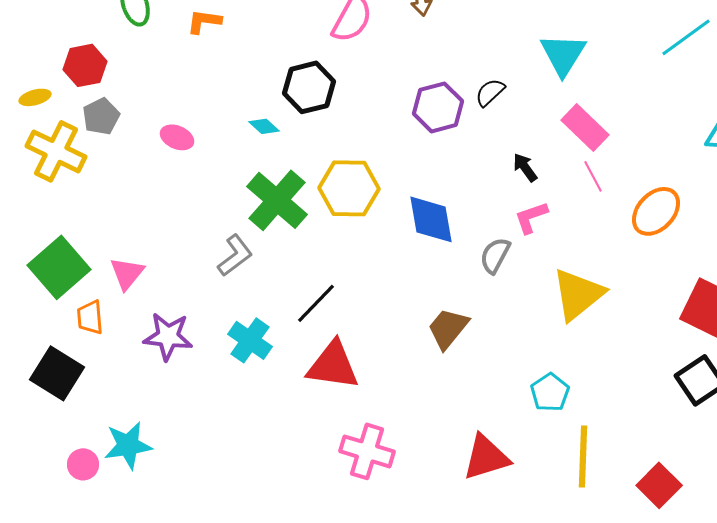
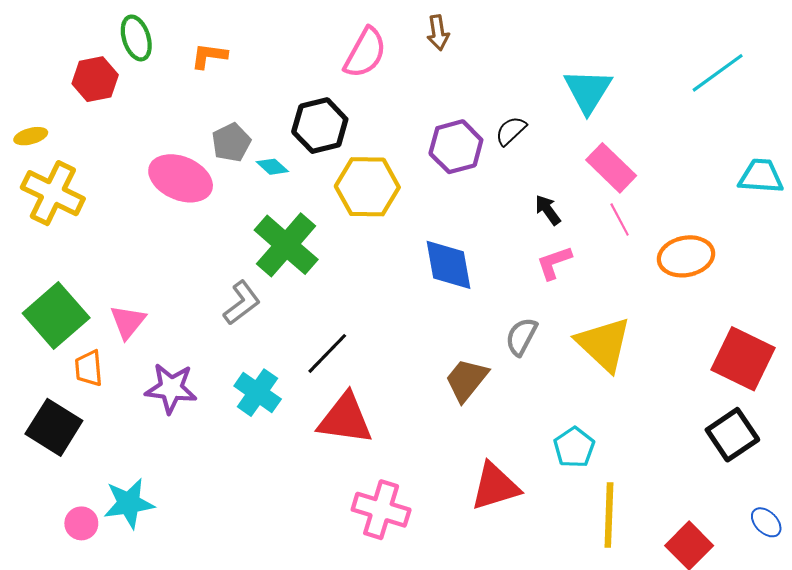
red hexagon: (85, 65) -> (95, 79), moved
gray pentagon: (101, 116) -> (231, 142), moved
pink ellipse: (177, 137) -> (181, 178), size x1.8
yellow hexagon: (349, 188) -> (367, 187), moved
orange ellipse: (656, 211) -> (686, 256), turned 36
gray semicircle: (495, 255) -> (521, 337), moved
yellow triangle: (578, 294) -> (604, 344), turned -38
red triangle: (486, 457) -> (495, 486), moved

